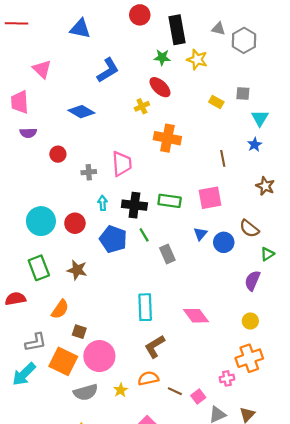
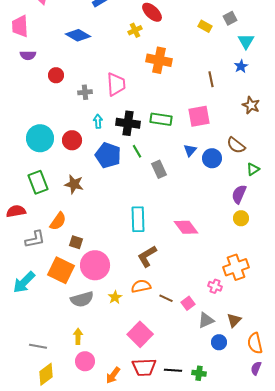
gray square: (243, 94) -> (230, 18), turned -32
yellow circle: (250, 321) -> (241, 218), moved
gray L-shape: (36, 342) -> (35, 239), moved
pink cross: (227, 378) -> (215, 286), turned 32

